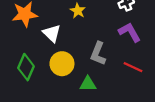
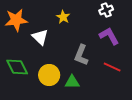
yellow circle: (62, 64) -> (49, 75), moved
green diamond: (26, 67) -> (17, 67), turned -50

